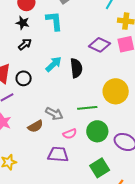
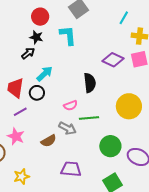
black arrow: (25, 44) -> (28, 53), moved
cyan arrow: (54, 64) -> (45, 74), moved
green line: (87, 108) -> (89, 118), moved
pink semicircle: (70, 134) -> (71, 105), moved

